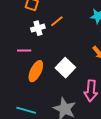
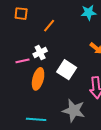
white cross: (38, 28) -> (40, 52), moved

